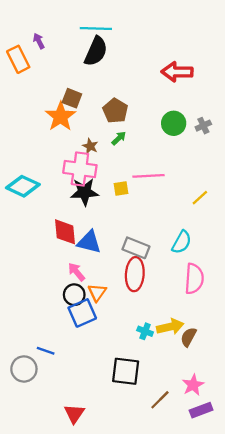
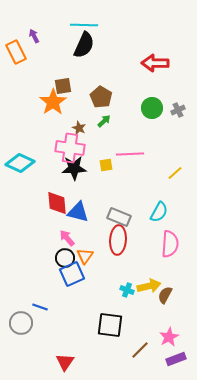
brown square: (72, 98) -> (63, 86), turned -30

